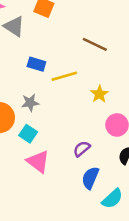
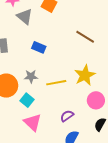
yellow line: (64, 76) -> (56, 83), moved
yellow star: (99, 94) -> (85, 75), size x1.5

